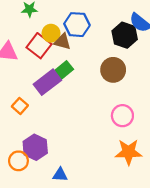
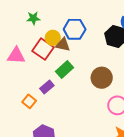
brown circle: (113, 70) -> (102, 78), moved
purple rectangle: (47, 82) -> (47, 87), moved, size x0.6

